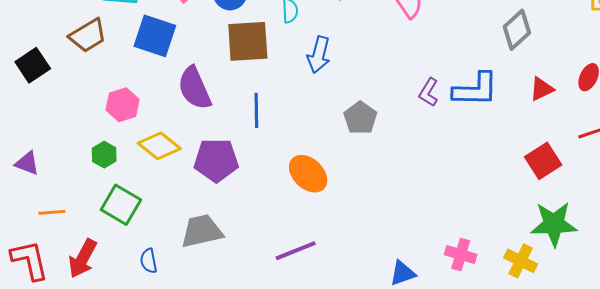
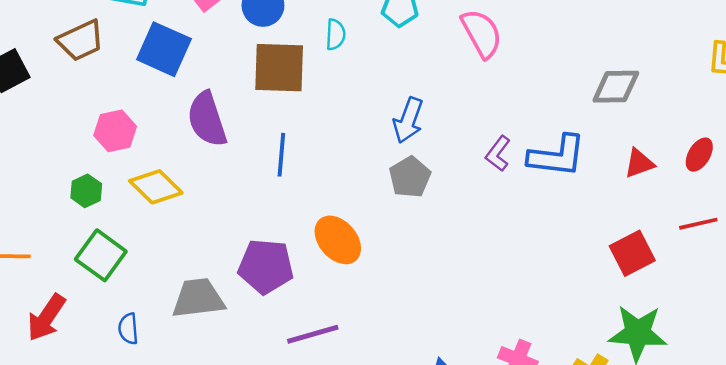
gray diamond: (517, 30) -> (616, 87), turned 36
blue arrow: (319, 55) -> (408, 120), moved
purple pentagon: (216, 160) -> (266, 266), moved

